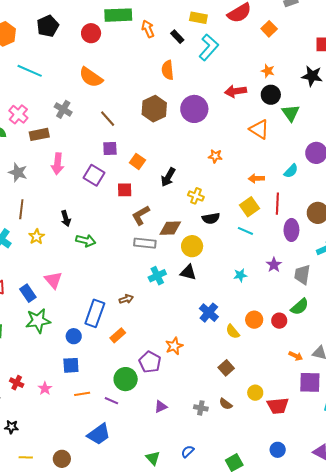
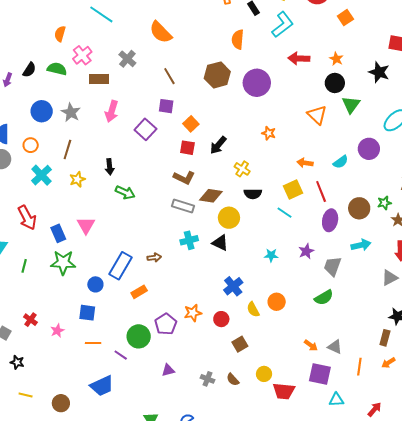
red arrow: (236, 91) -> (299, 58), moved
red square: (125, 190) -> (187, 148), moved
red line: (277, 204) -> (321, 192), turned -35
brown L-shape: (141, 215) -> (184, 178), turned -135
red circle: (279, 321) -> (221, 319), moved

